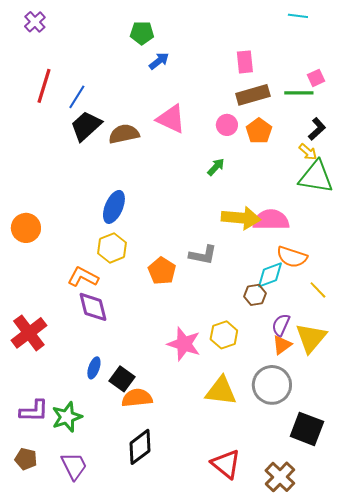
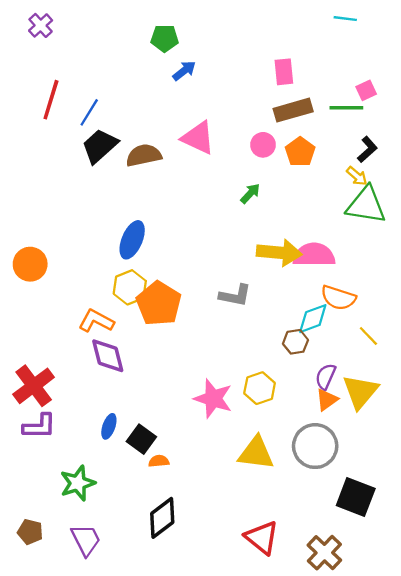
orange pentagon: (162, 271) -> (159, 304), moved, size x1.4
orange semicircle: (137, 398) -> (159, 461), size x0.6
purple L-shape: (34, 411) -> (39, 426), moved

